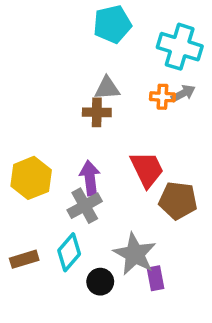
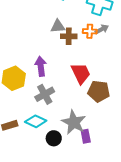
brown cross: (97, 112) -> (69, 36), moved
purple arrow: (90, 178) -> (41, 66), moved
cyan diamond: (69, 252) -> (36, 121), turned 75

